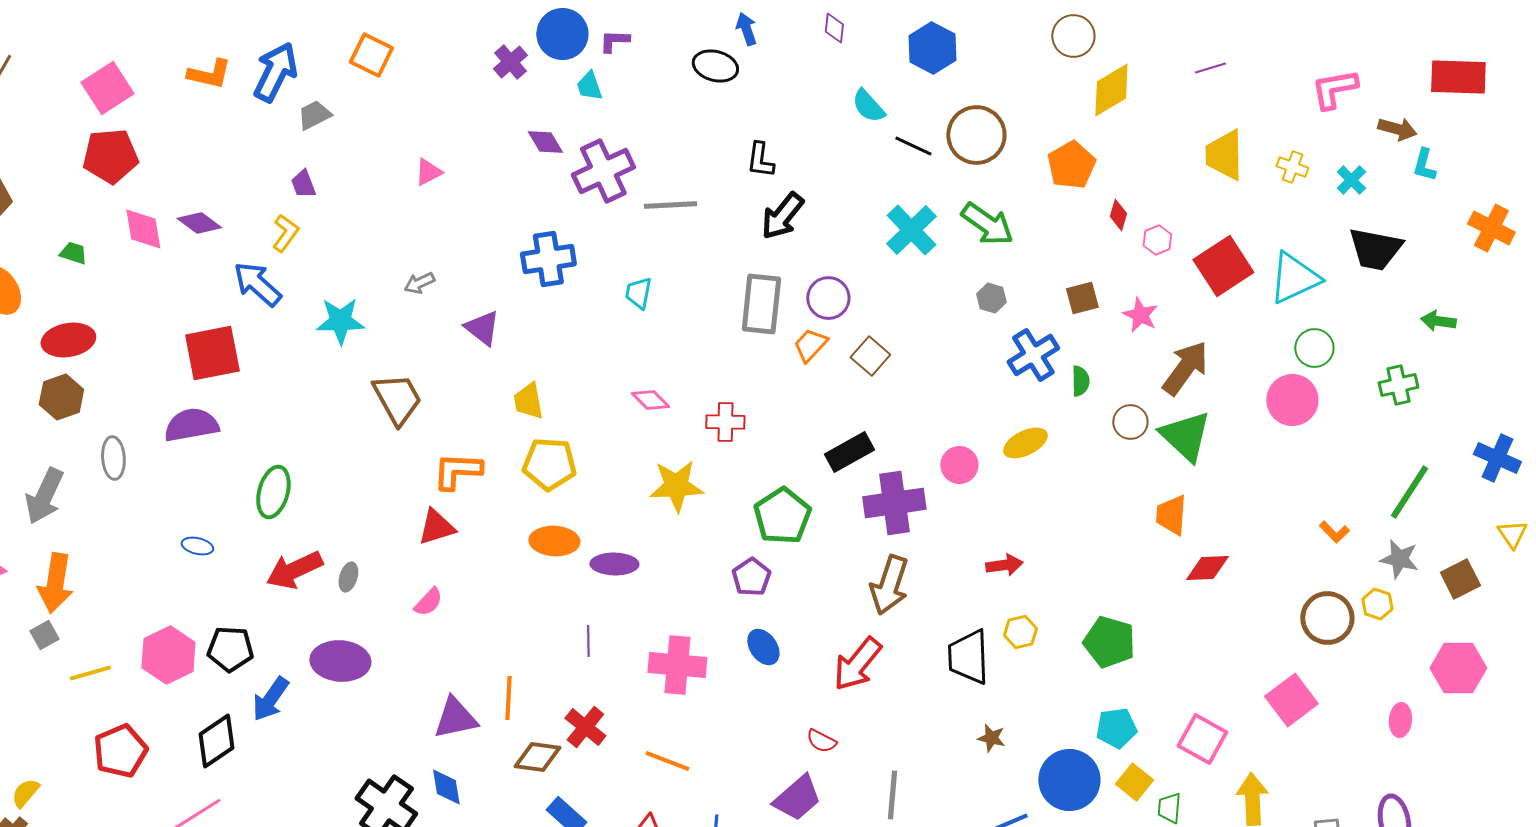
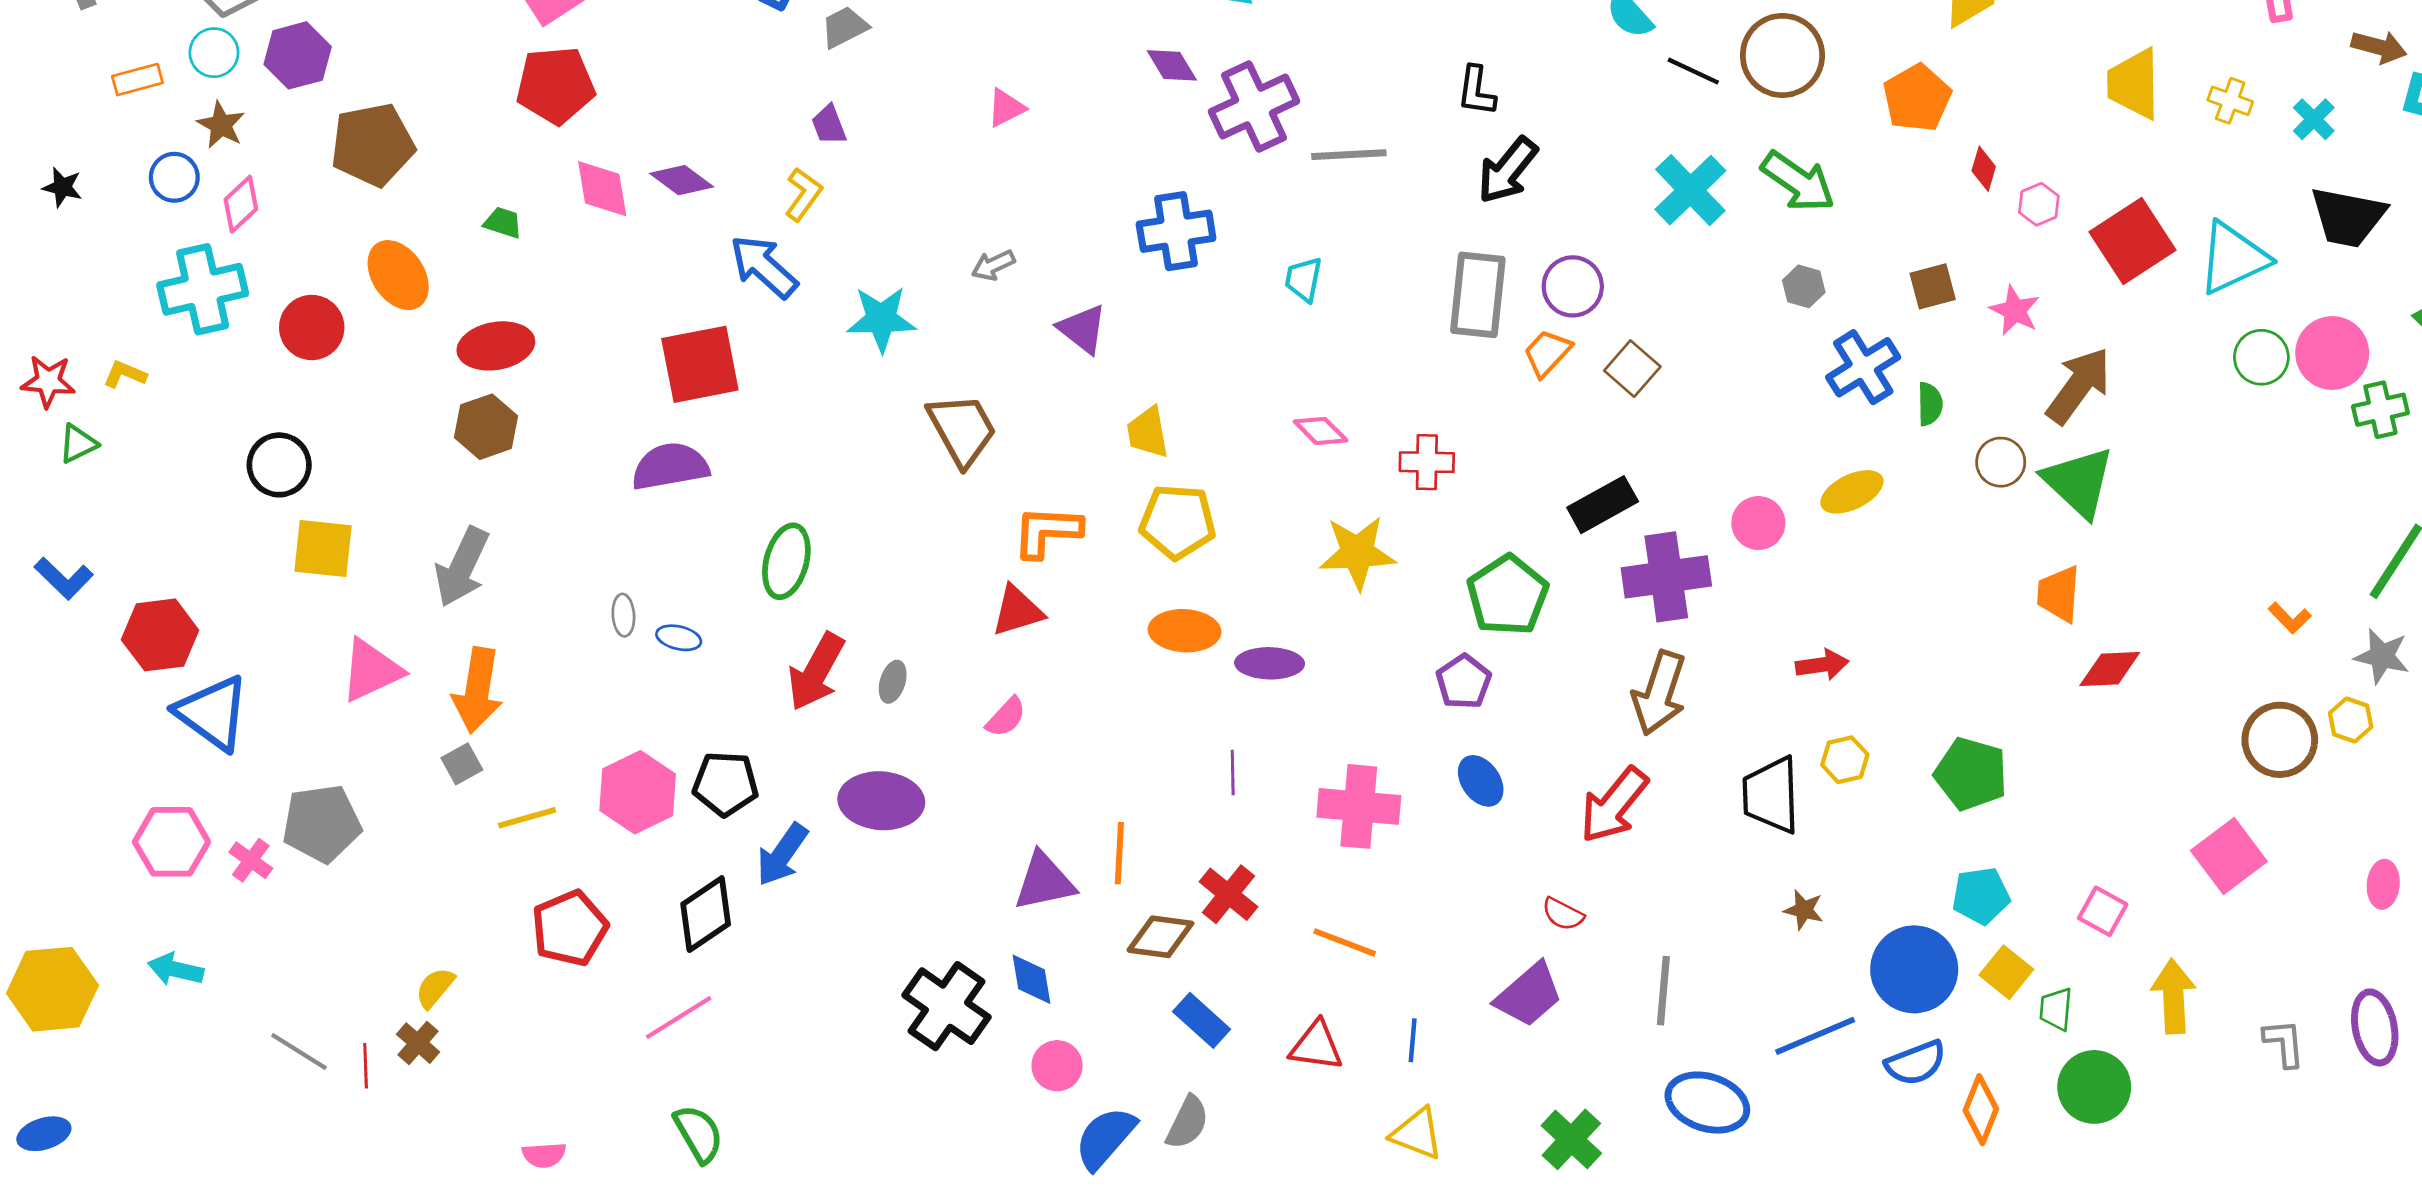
pink circle: (1292, 400) -> (2332, 353), moved
gray ellipse: (113, 458) -> (623, 615), moved, size x0.7
red arrow: (294, 570) -> (816, 672), turned -36
pink square: (1202, 739) -> (2103, 911), size x0.7

